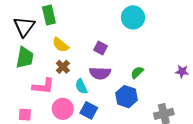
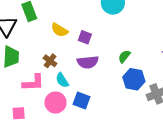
yellow semicircle: (60, 45) -> (59, 30), moved
cyan semicircle: (81, 86) -> (62, 80), moved
blue hexagon: (126, 97) -> (134, 79), moved

